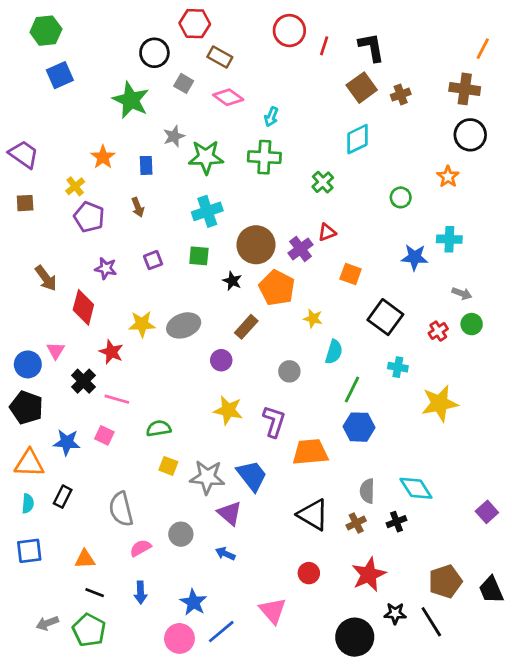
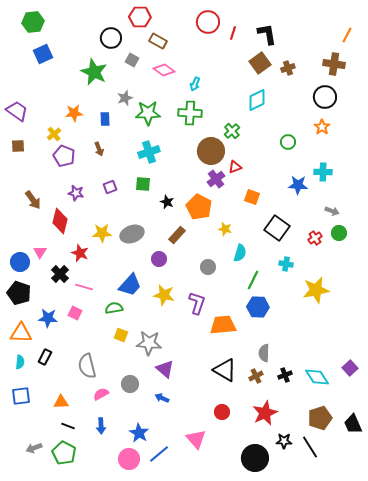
black circle: (470, 135) -> (325, 97), moved
orange star: (103, 157) -> (74, 113), turned 30
brown circle: (256, 245) -> (211, 151), moved
blue trapezoid: (252, 476) -> (130, 285), moved, turned 80
cyan diamond: (416, 488) -> (317, 377), moved

